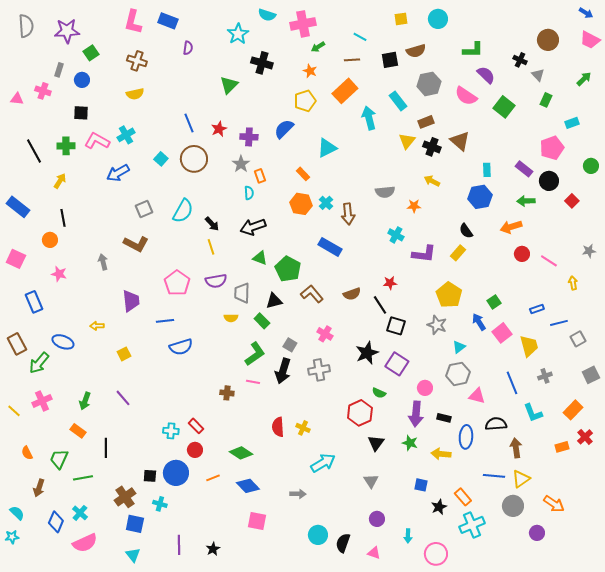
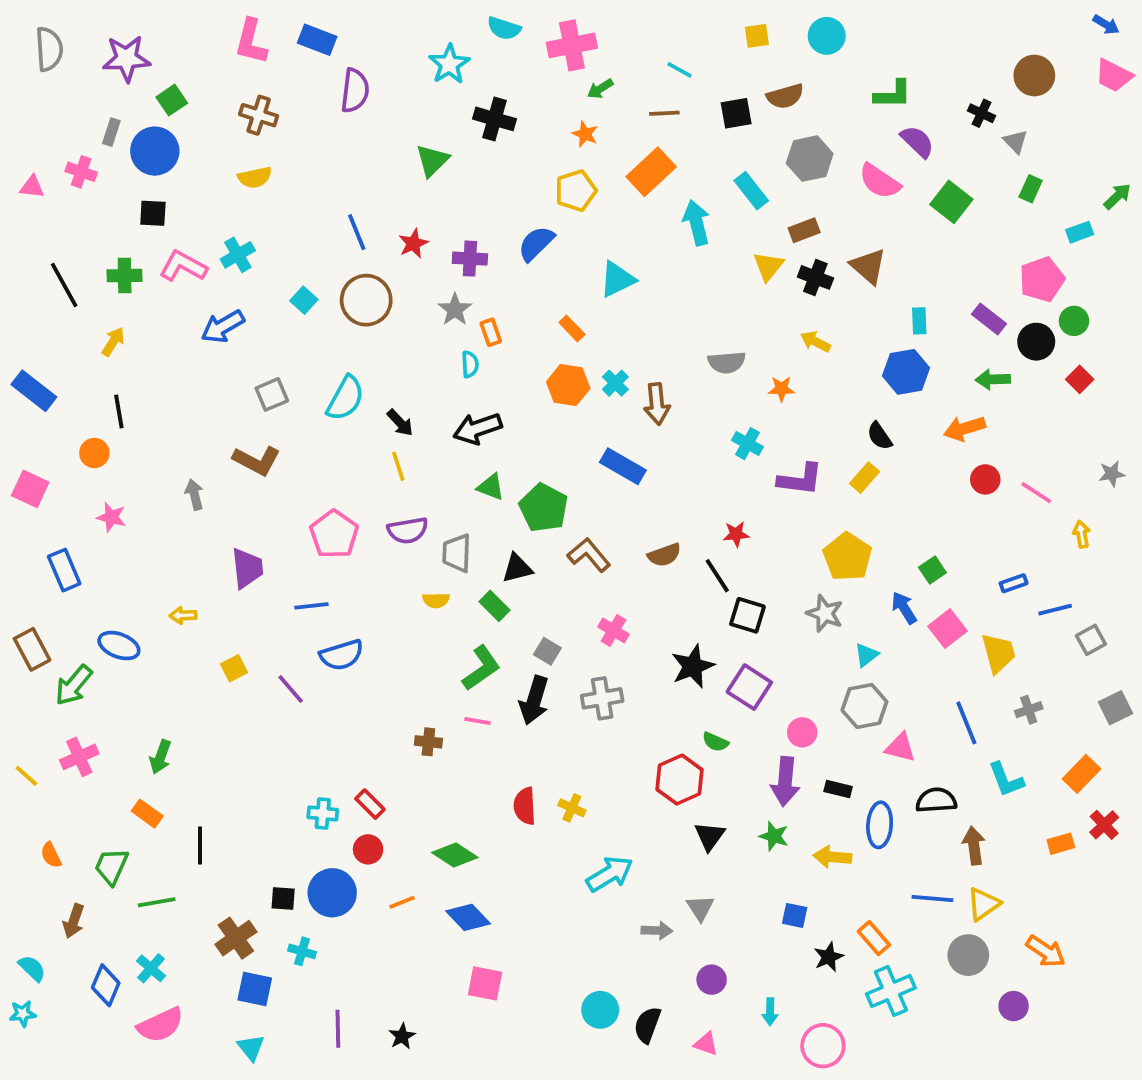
purple semicircle: (188, 48) -> (355, 91), size x1.6
green arrow: (584, 79) -> (1117, 196), moved
blue circle: (82, 80) -> (155, 151), size x1.6
green circle: (591, 166) -> (1074, 321), moved
purple line: (123, 398) -> (291, 689), moved
gray arrow: (298, 494) -> (657, 931), moved

